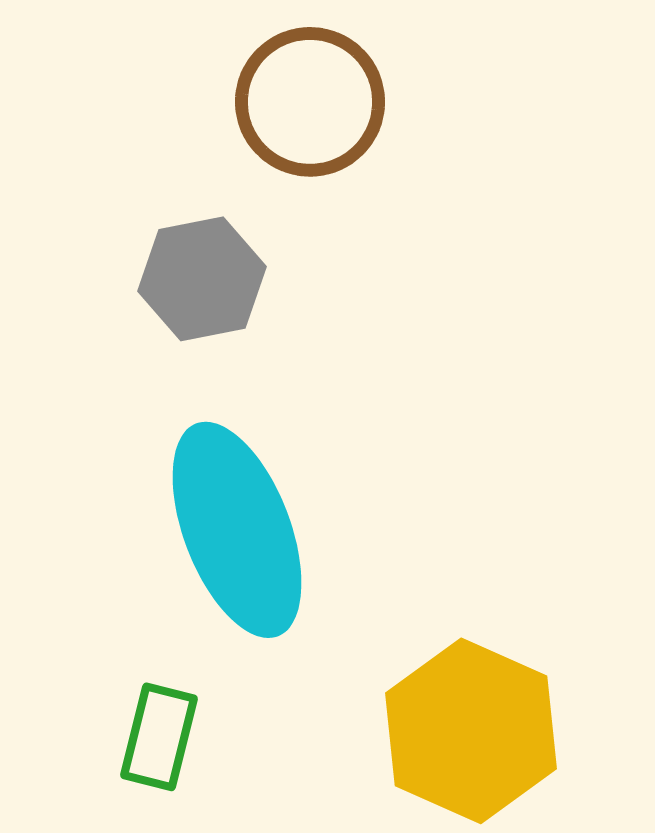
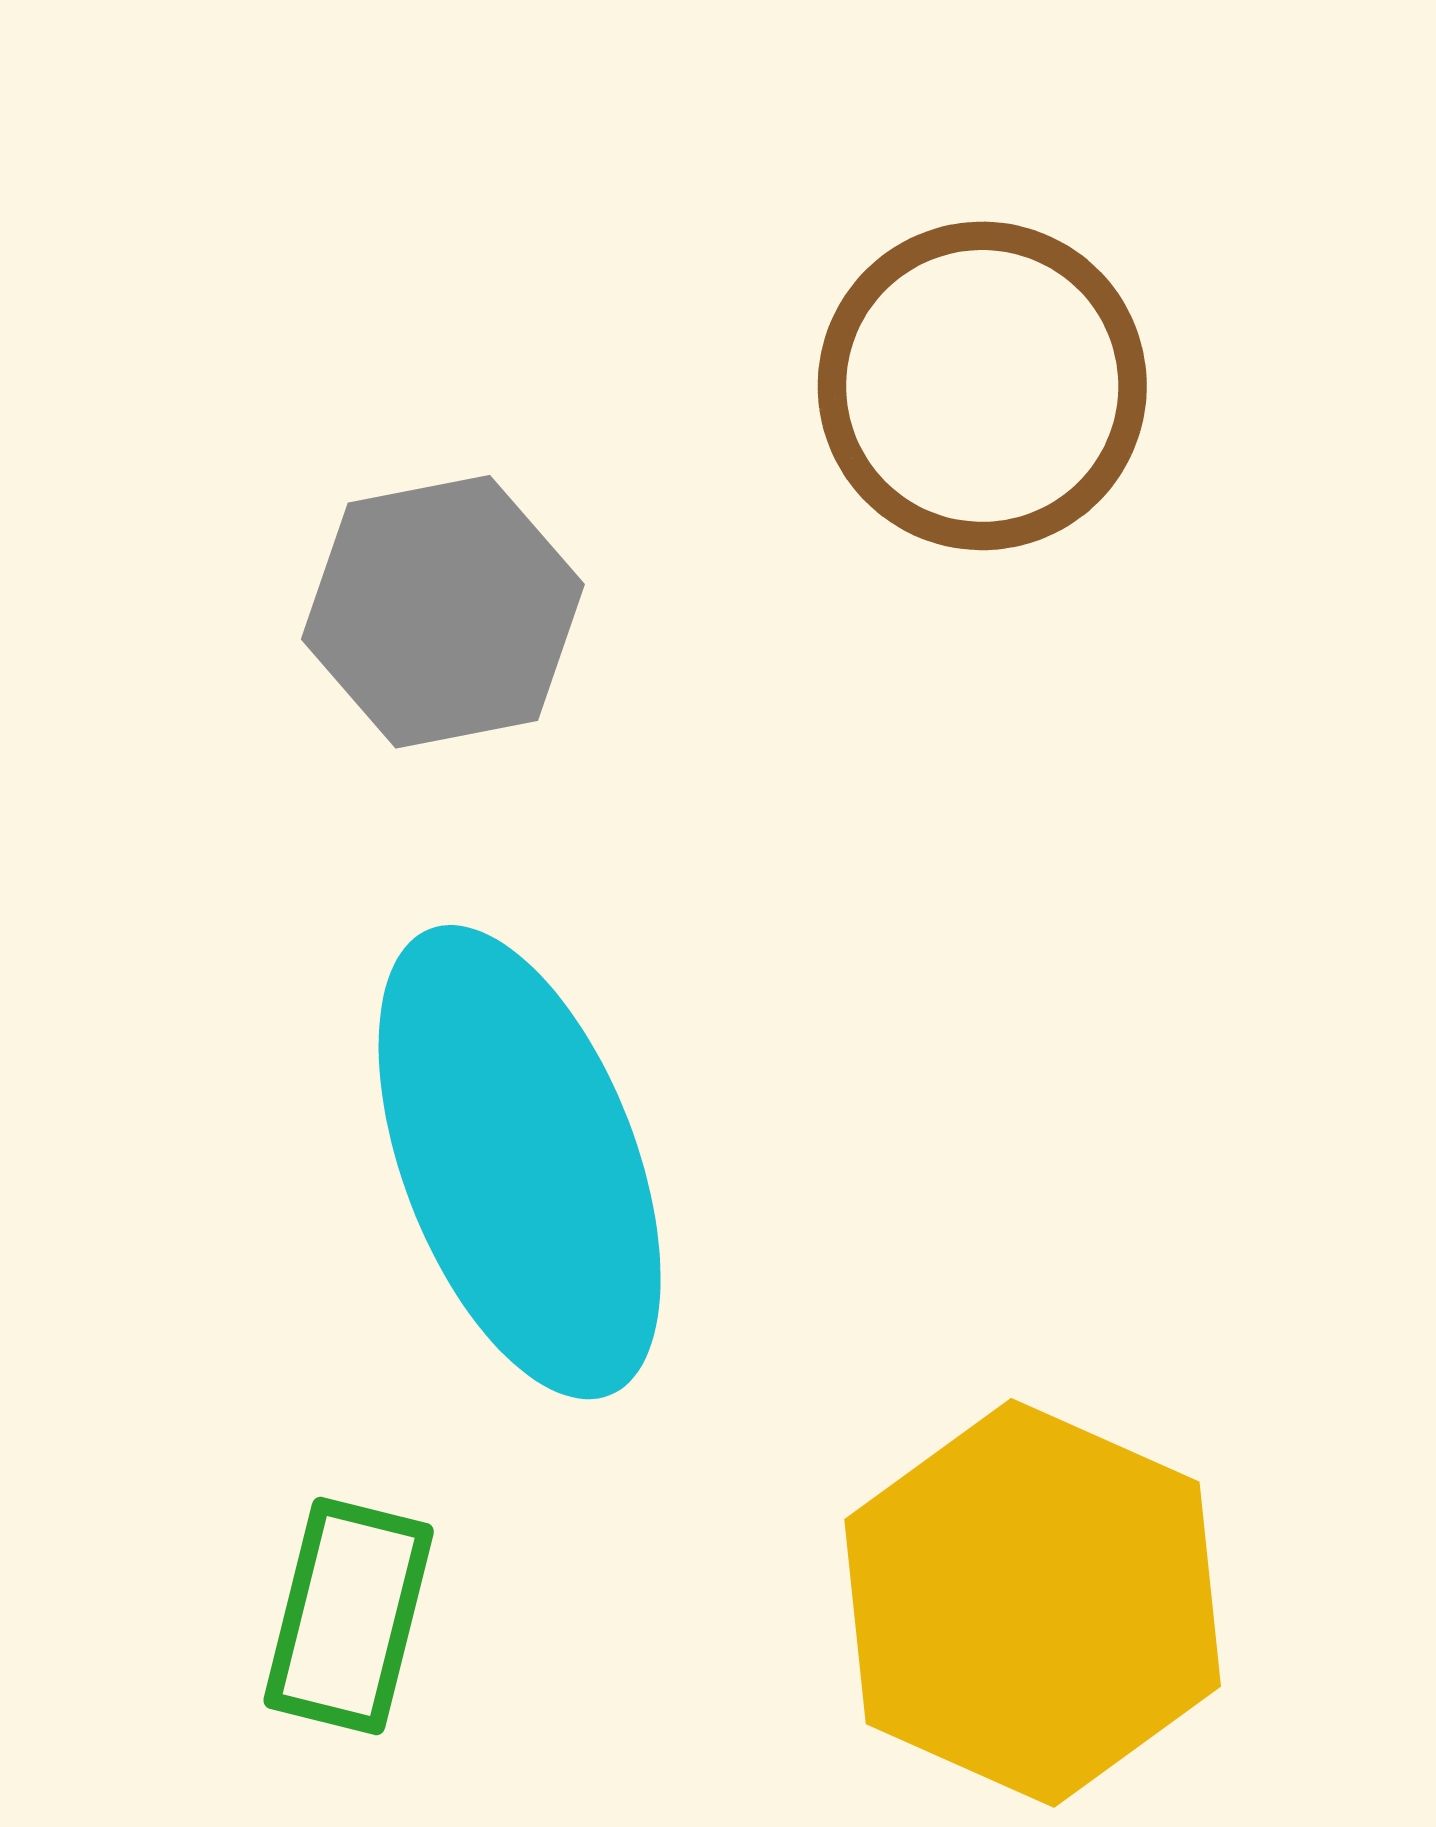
brown circle: (310, 102) -> (982, 386), moved

